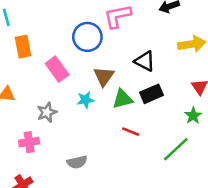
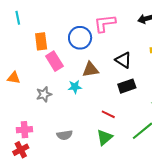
orange rectangle: (23, 47) -> (41, 41), moved
brown triangle: (104, 76) -> (91, 70), turned 42
green triangle: (123, 99) -> (105, 137), moved, turned -30
pink cross: (29, 142) -> (24, 130), moved

